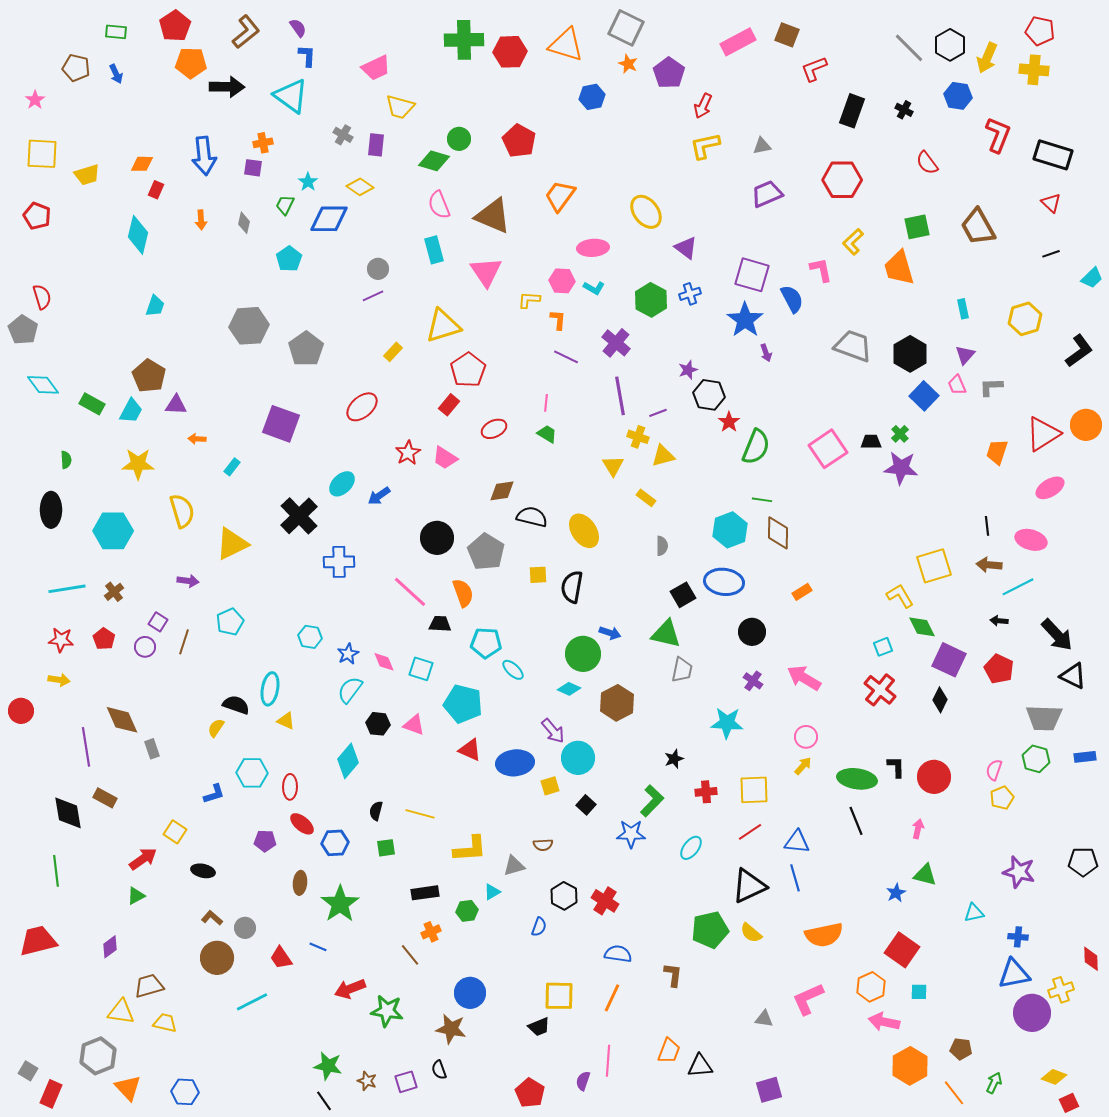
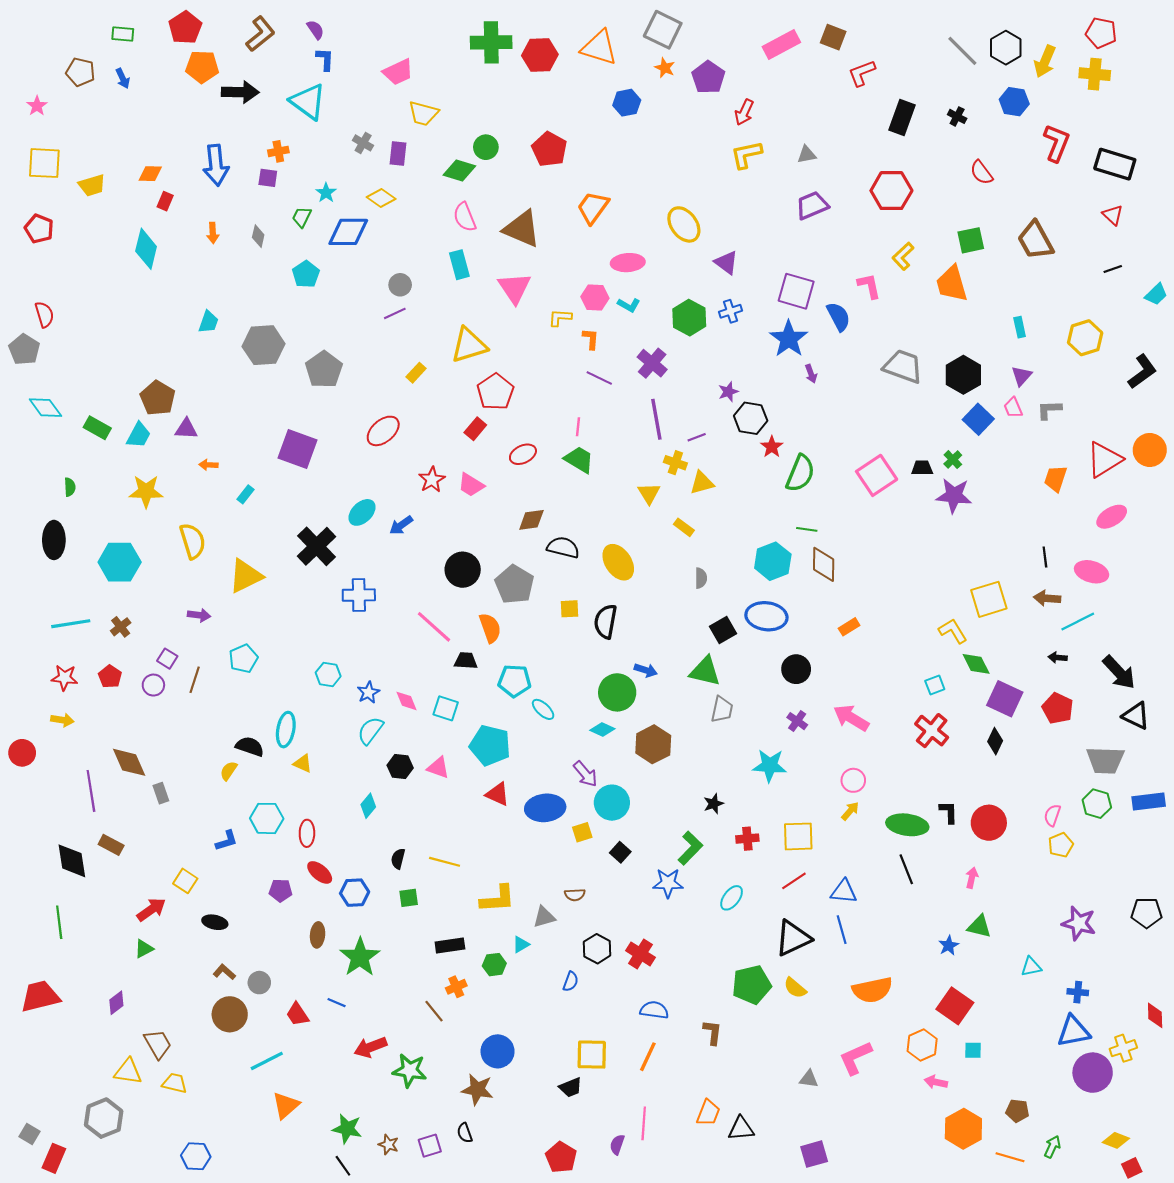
cyan trapezoid: (155, 306) -> (208, 322), moved
green trapezoid: (547, 434) -> (579, 460), size x1.4
blue rectangle: (1085, 757) -> (1149, 802), size x1.4
cyan diamond: (348, 761) -> (368, 806), size x0.7
brown trapezoid: (149, 986) -> (158, 1044), turned 76
pink arrow: (884, 1022) -> (936, 1082), size x0.7
orange triangle: (128, 1088) -> (286, 1105), moved, turned 32
orange line: (954, 1093) -> (1010, 1157), turned -36

